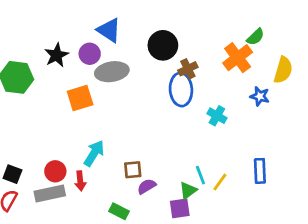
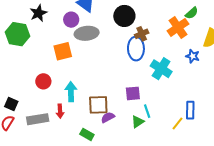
black star: (57, 55) -> (38, 13), moved
cyan cross: (217, 116) -> (161, 69), size x1.5
cyan arrow: (94, 153) -> (71, 92), turned -36
brown square: (133, 170) -> (98, 105), size x1.5
red circle: (55, 171) -> (43, 81), moved
yellow line: (220, 182) -> (178, 124), moved
purple square: (180, 208) -> (133, 93), moved

